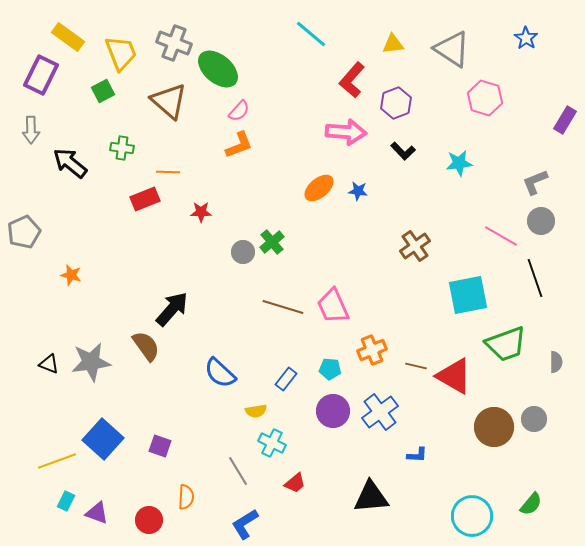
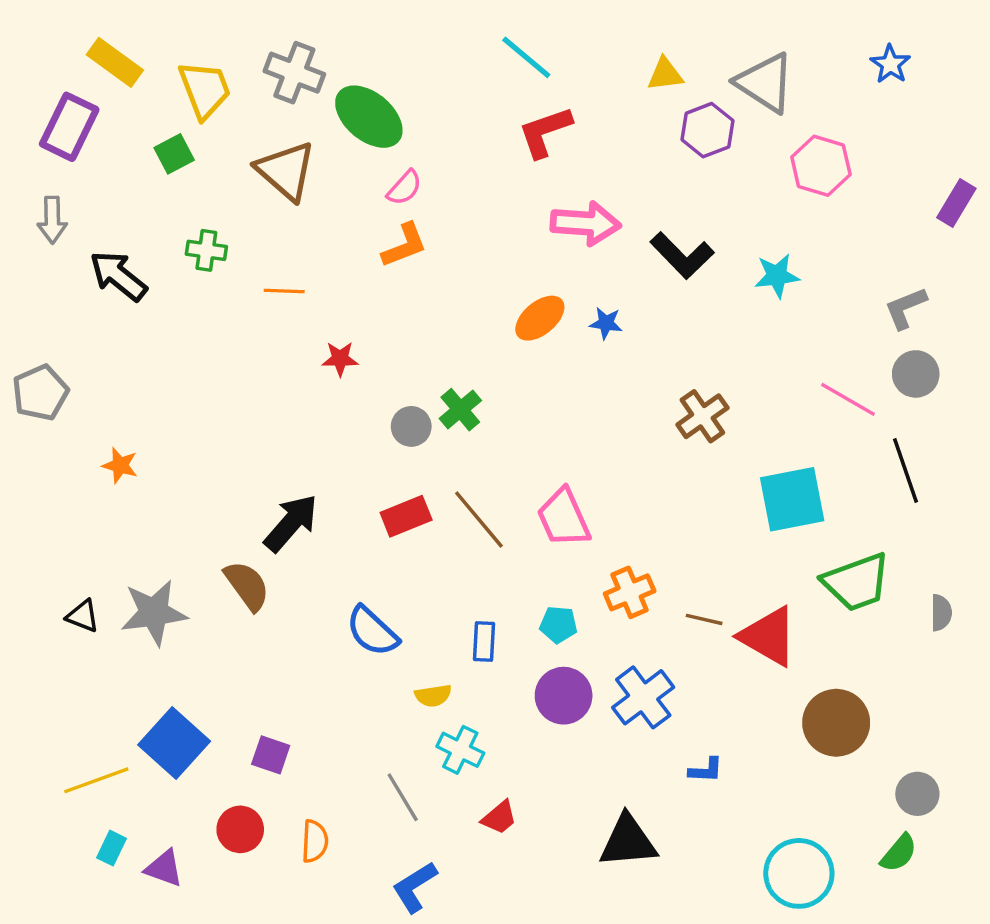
red L-shape: (352, 80) -> (545, 132), moved, turned 30
purple hexagon: (396, 103) -> (707, 130), moved
black L-shape: (403, 151) -> (682, 255), size x1.5
red rectangle: (145, 199) -> (406, 516), moved
brown line: (283, 307) -> (479, 520), turned 33
blue rectangle: (286, 379) -> (484, 641), turned -35
gray circle: (534, 419) -> (917, 794), moved
red circle: (149, 520) -> (240, 829), moved

